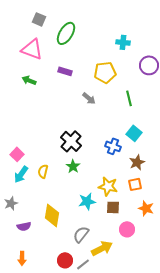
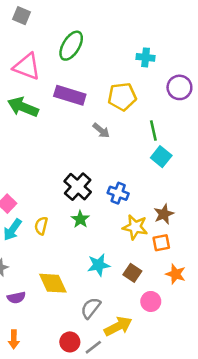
gray square: (39, 19) -> (22, 16), moved
purple rectangle: (65, 71) -> (70, 95), size x1.6
green arrow: (29, 80) -> (23, 107), size x1.6
cyan square: (134, 133) -> (161, 157), moved
blue cross: (113, 146) -> (118, 193), moved
yellow star: (108, 186) -> (135, 227), moved
brown square: (113, 207) -> (132, 273), turned 32
yellow diamond: (52, 215) -> (53, 283), turned -35

